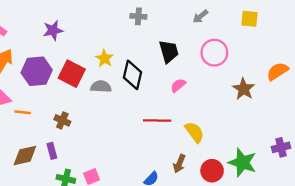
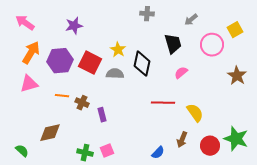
gray arrow: (200, 16) -> (191, 20), moved
yellow square: (249, 19) -> (235, 30), moved, turned -35
orange line: (23, 112) -> (62, 96), moved
purple rectangle: (52, 151) -> (102, 115), moved

